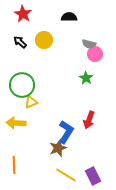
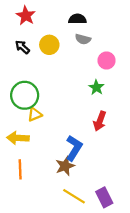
gray semicircle: (89, 44) -> (83, 39), moved
red arrow: (89, 120) -> (100, 121), moved
orange line: (14, 165) -> (20, 169), moved

